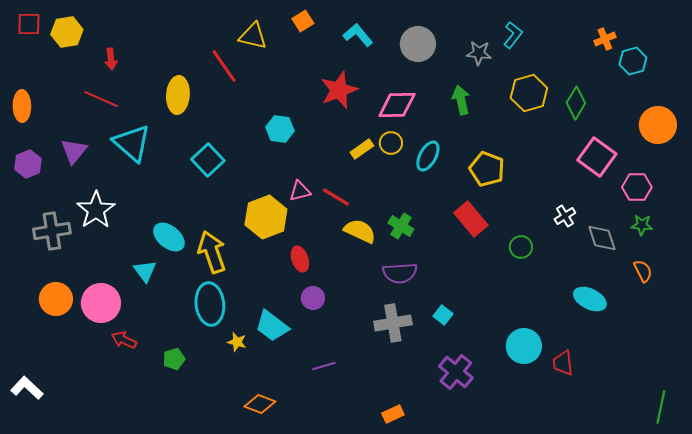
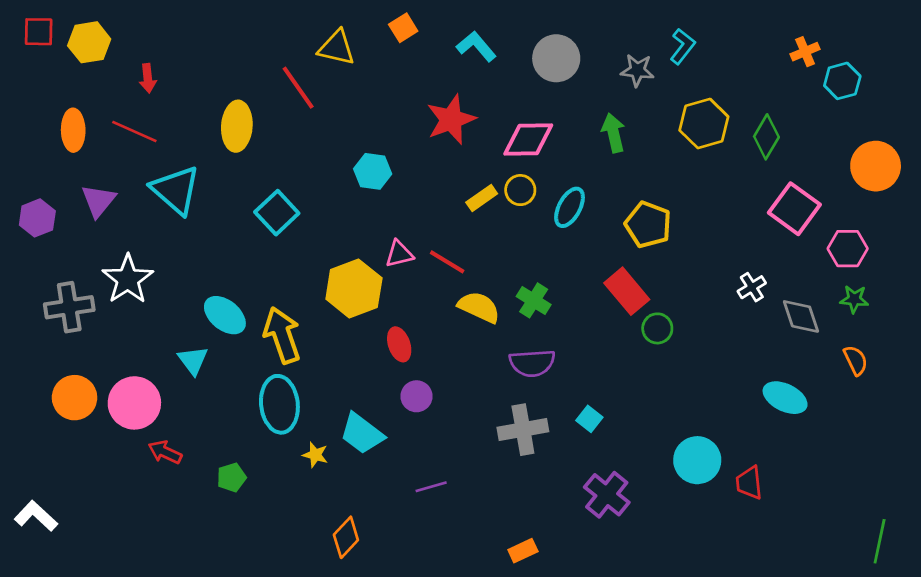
orange ellipse: (22, 106) -> (73, 130), moved
green circle: (521, 247) -> (657, 328), moved
orange diamond: (260, 404) -> (346, 537), turned -68

